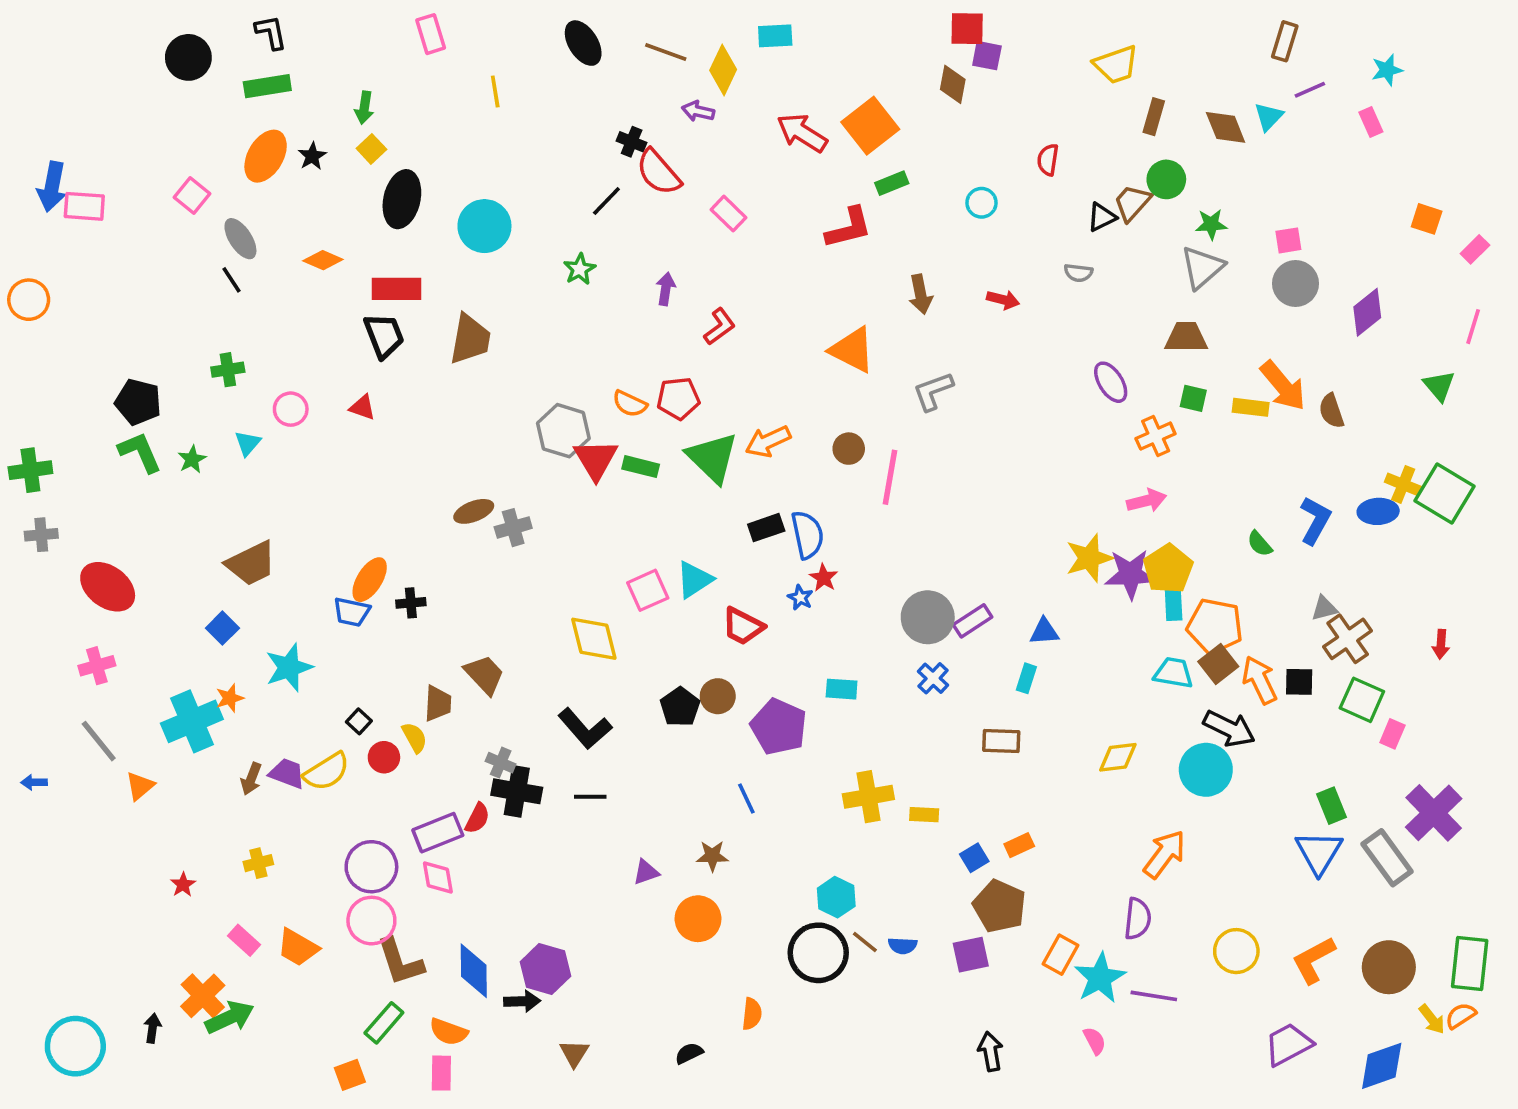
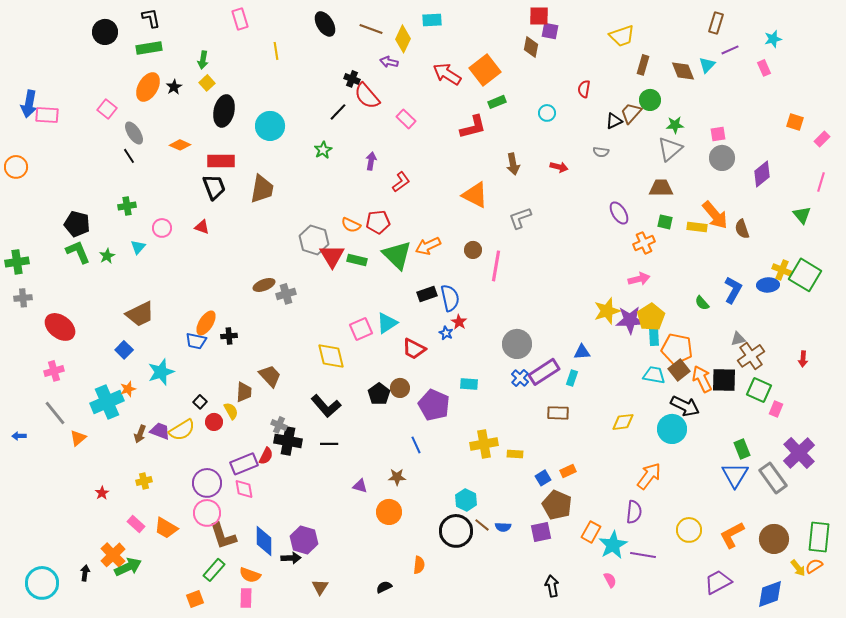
purple rectangle: (973, 621) -> (544, 372), moved, size x1.4
black square: (1299, 682) -> (724, 380), size x1.5
purple triangle: (646, 872) -> (360, 486), turned 35

